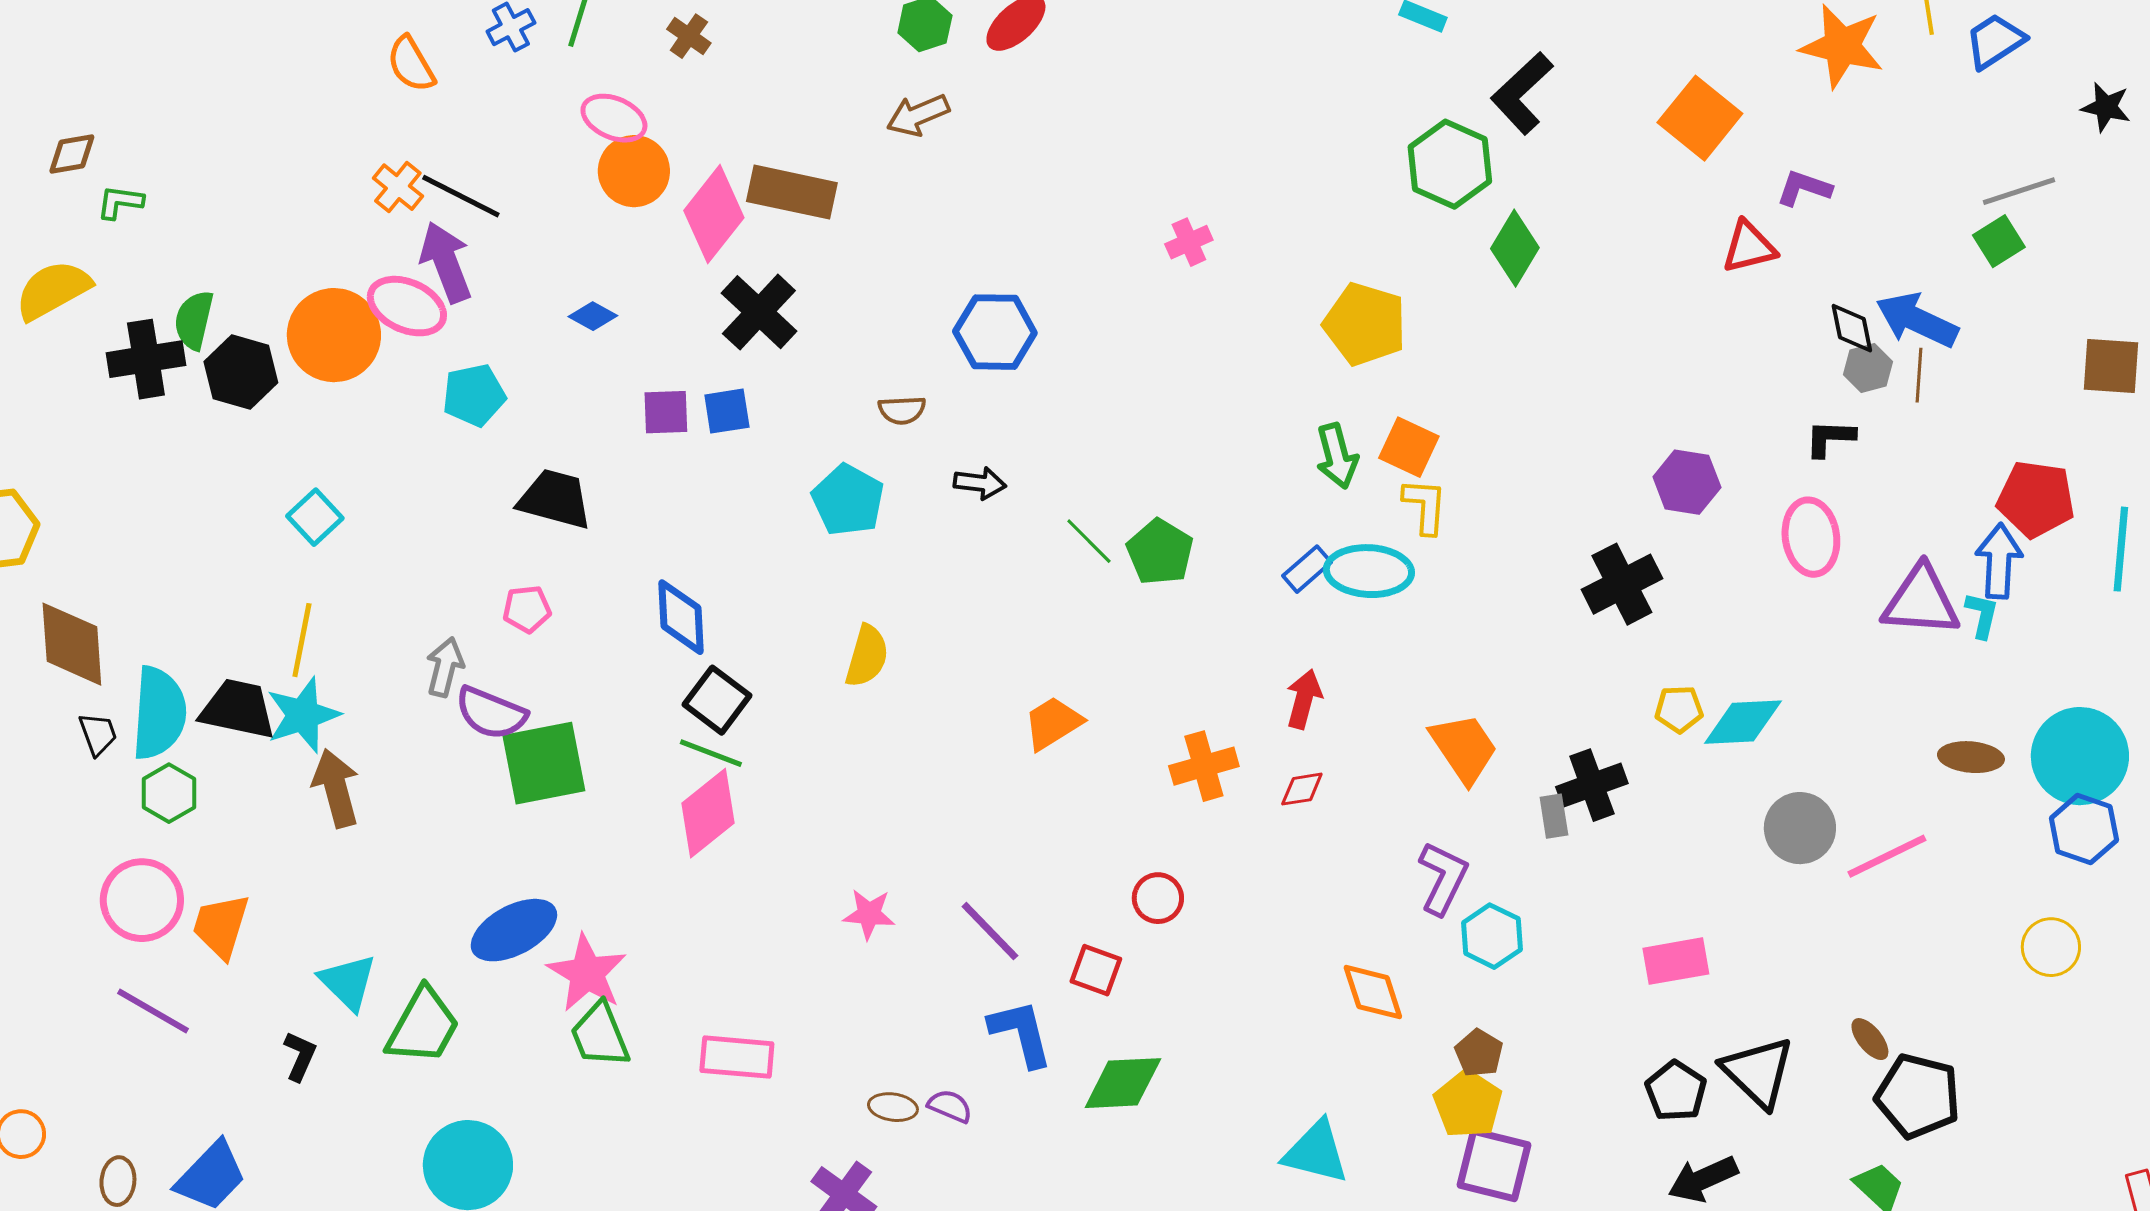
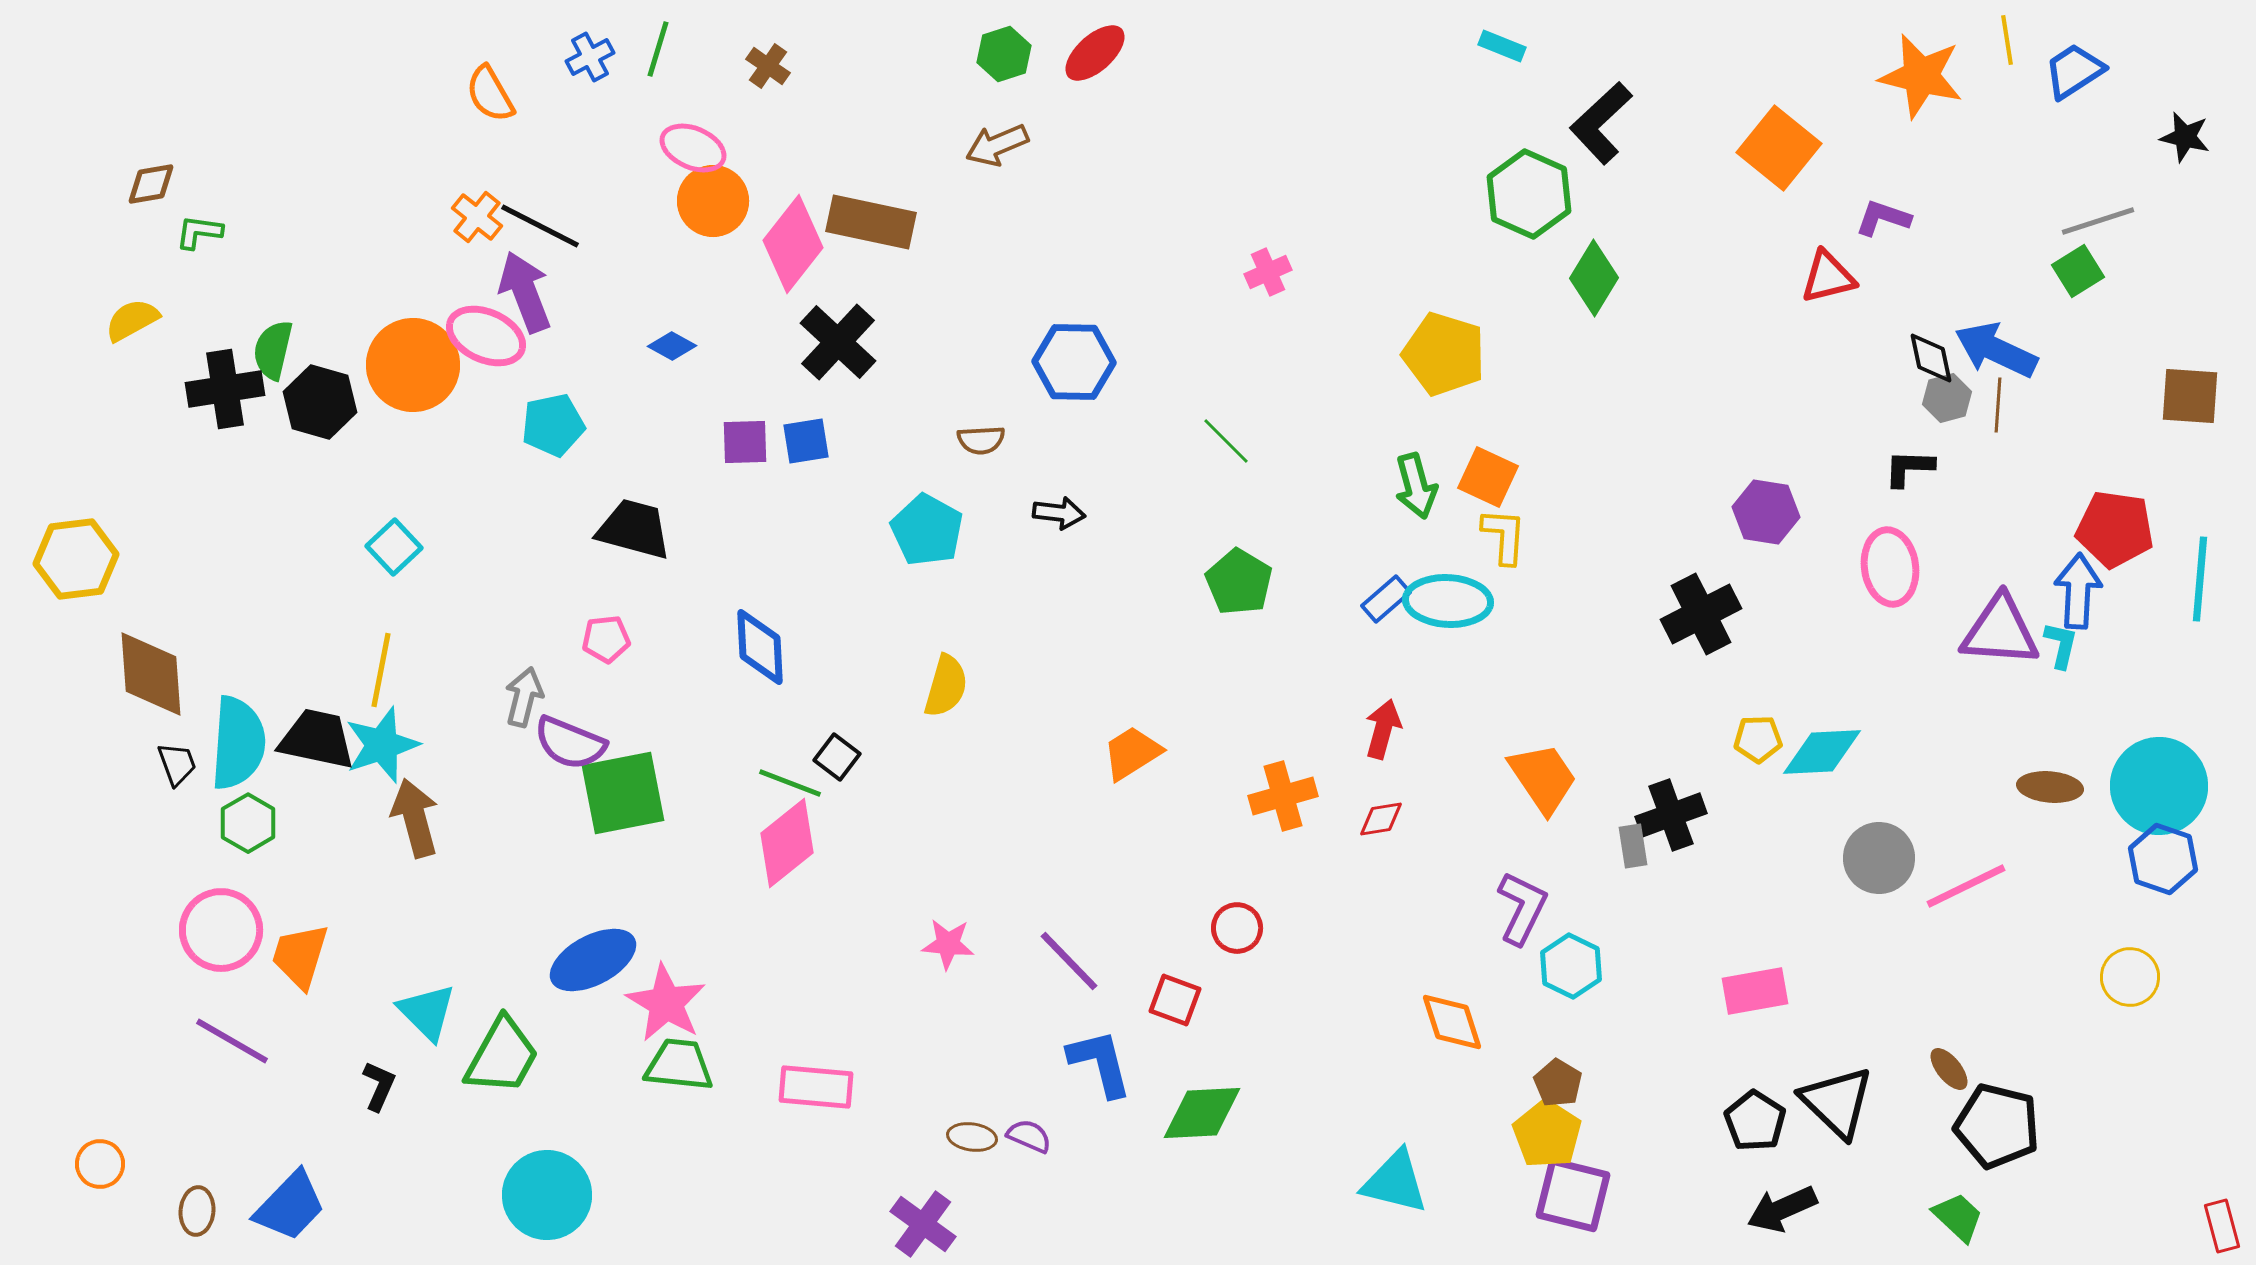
yellow semicircle: (53, 290) -> (132, 320), size x0.7
green line: (1089, 541) -> (1226, 441), moved
black square: (717, 700) -> (837, 757), moved, size x0.7
green trapezoid: (600, 1035) -> (679, 1065), turned 118

